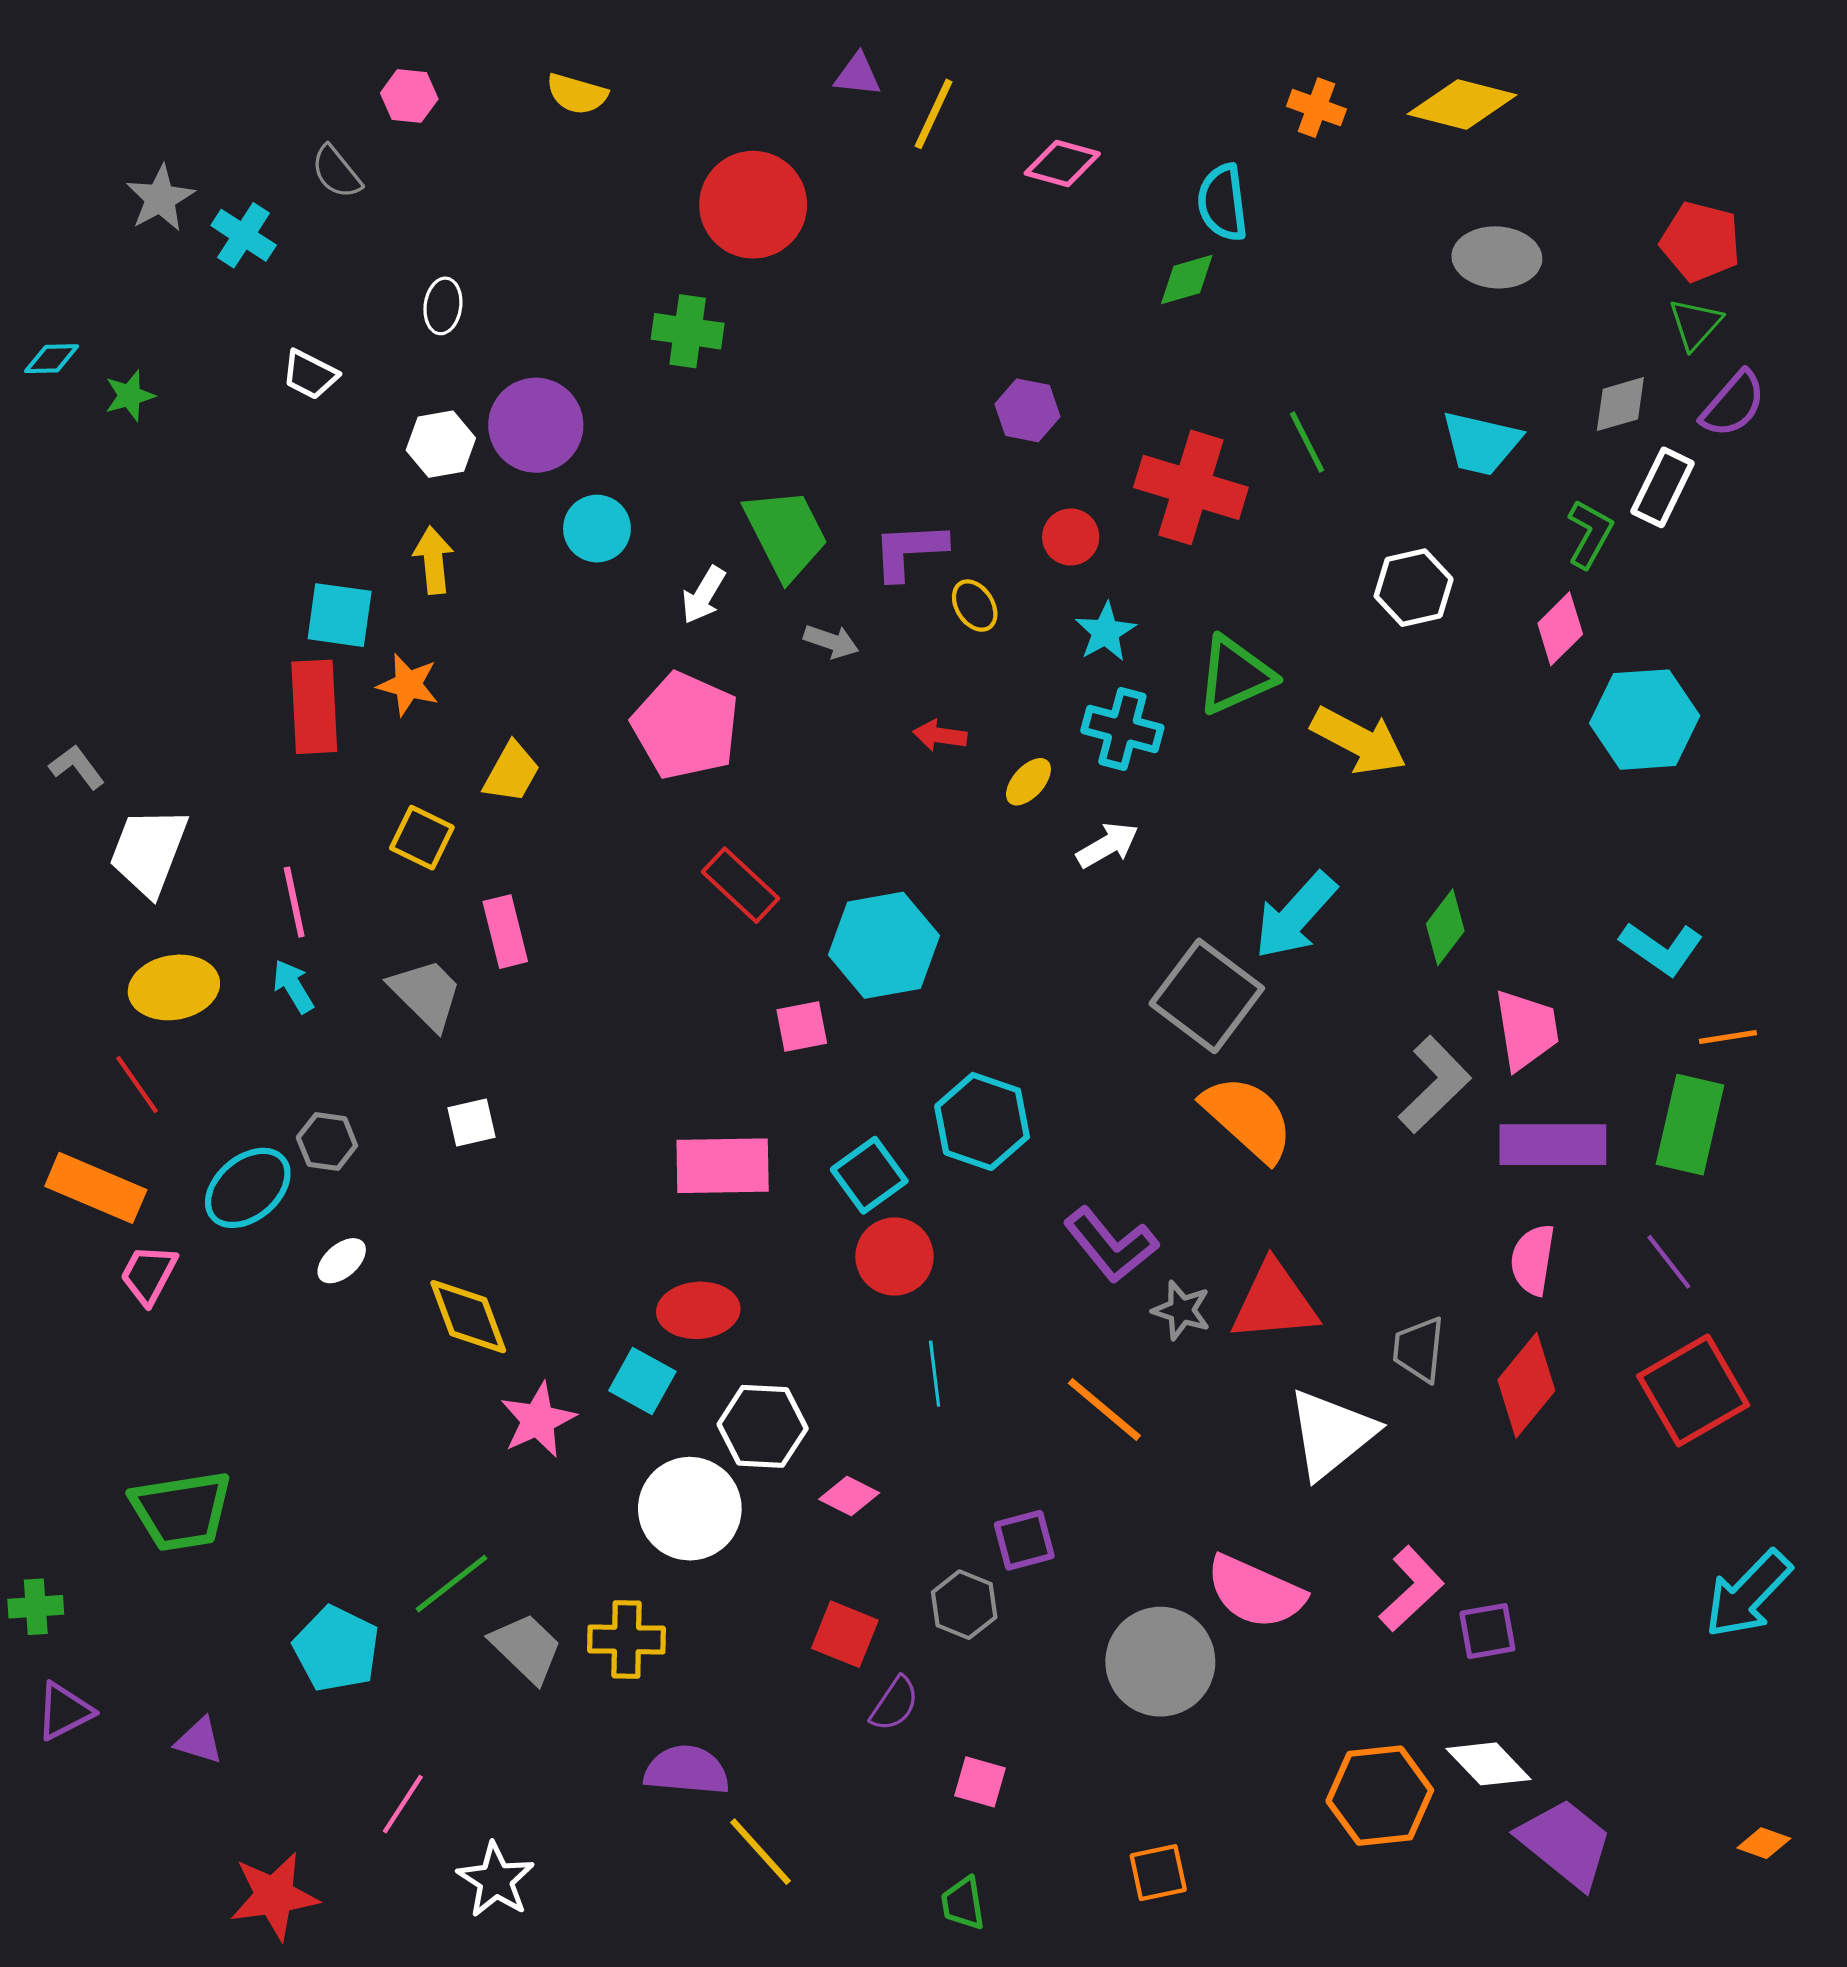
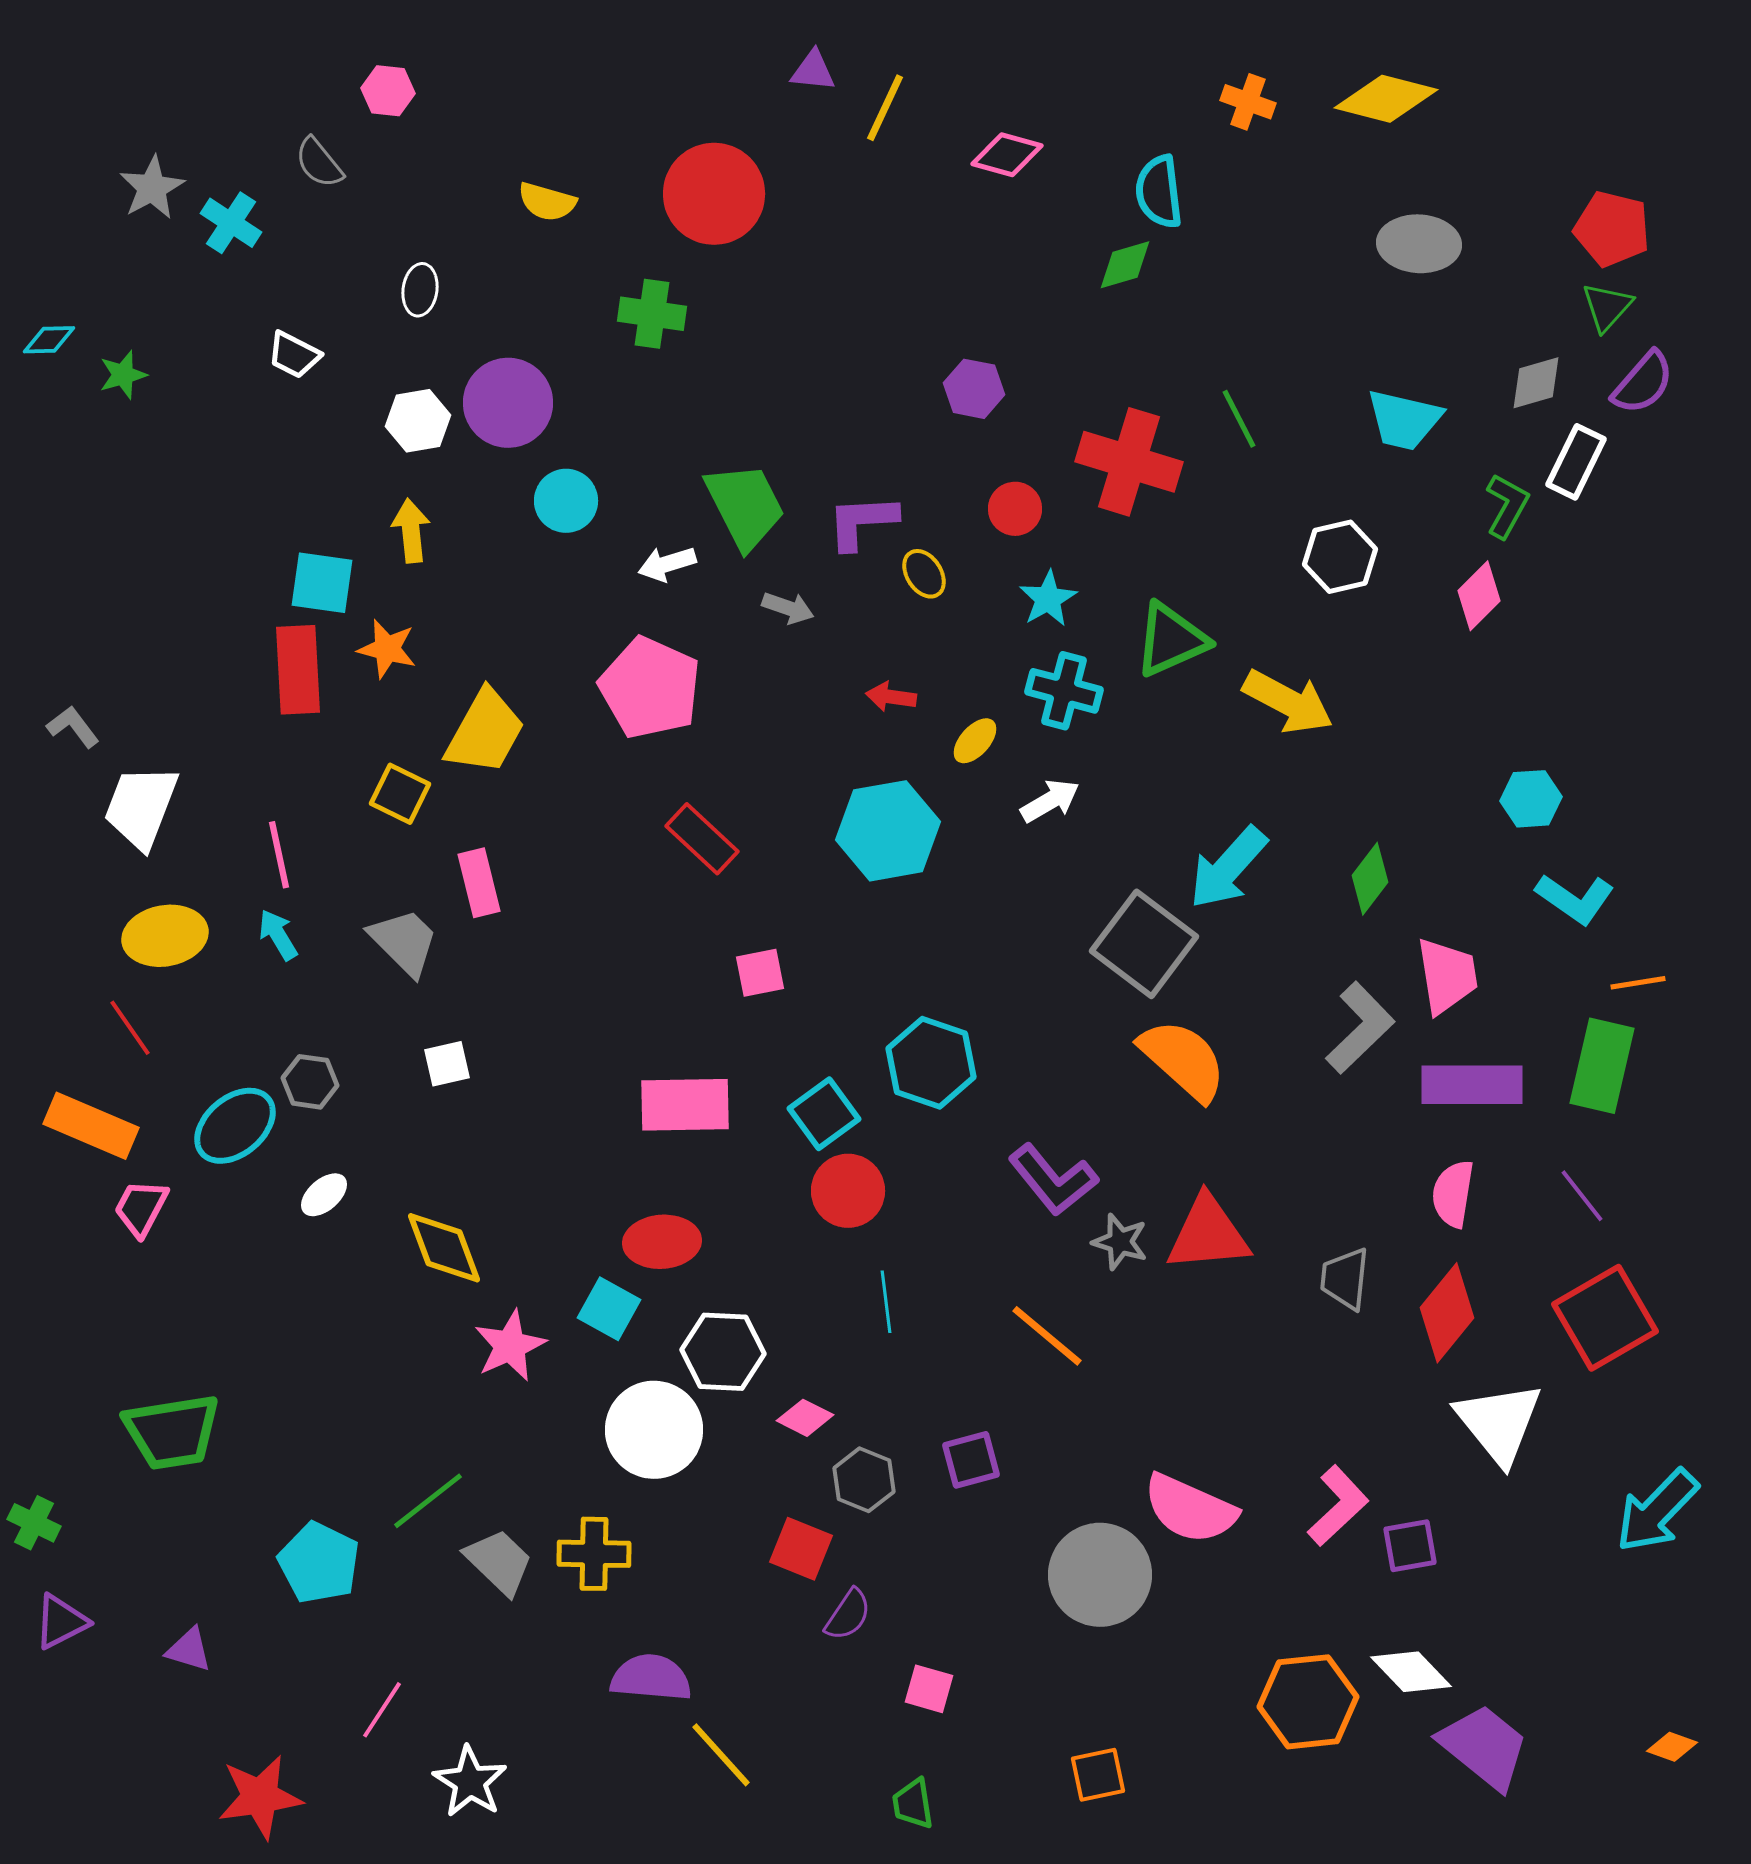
yellow semicircle: (577, 94) -> (547, 202), moved
white arrow: (704, 595) -> (667, 564), turned 42
cyan hexagon: (1645, 720) -> (1531, 799), moved, size x0.6
yellow trapezoid: (512, 772) -> (485, 732), size x1.5
cyan hexagon: (884, 945) -> (888, 831), moved
white triangle: (1331, 1434) -> (1499, 1423), moved, turned -30
gray hexagon: (964, 1605) -> (864, 1480), moved
green cross: (36, 1607) -> (34, 1523), turned 30

